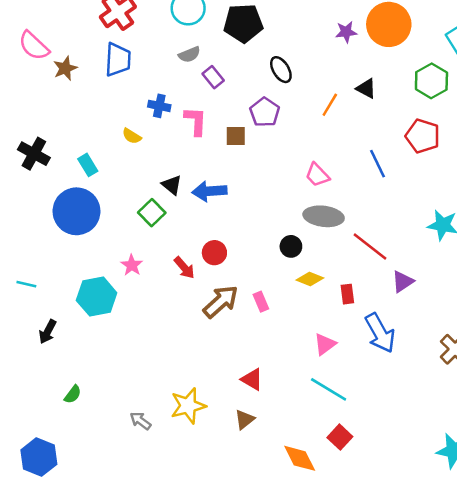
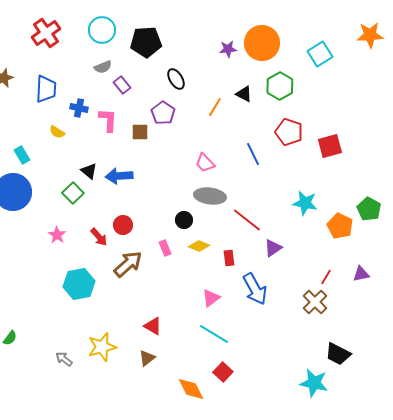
blue trapezoid: (118, 60) -> (46, 89), moved
green hexagon: (431, 81) -> (280, 86), moved
cyan hexagon: (97, 297) -> (79, 284), moved
pink rectangle: (261, 302) -> (165, 248), moved

